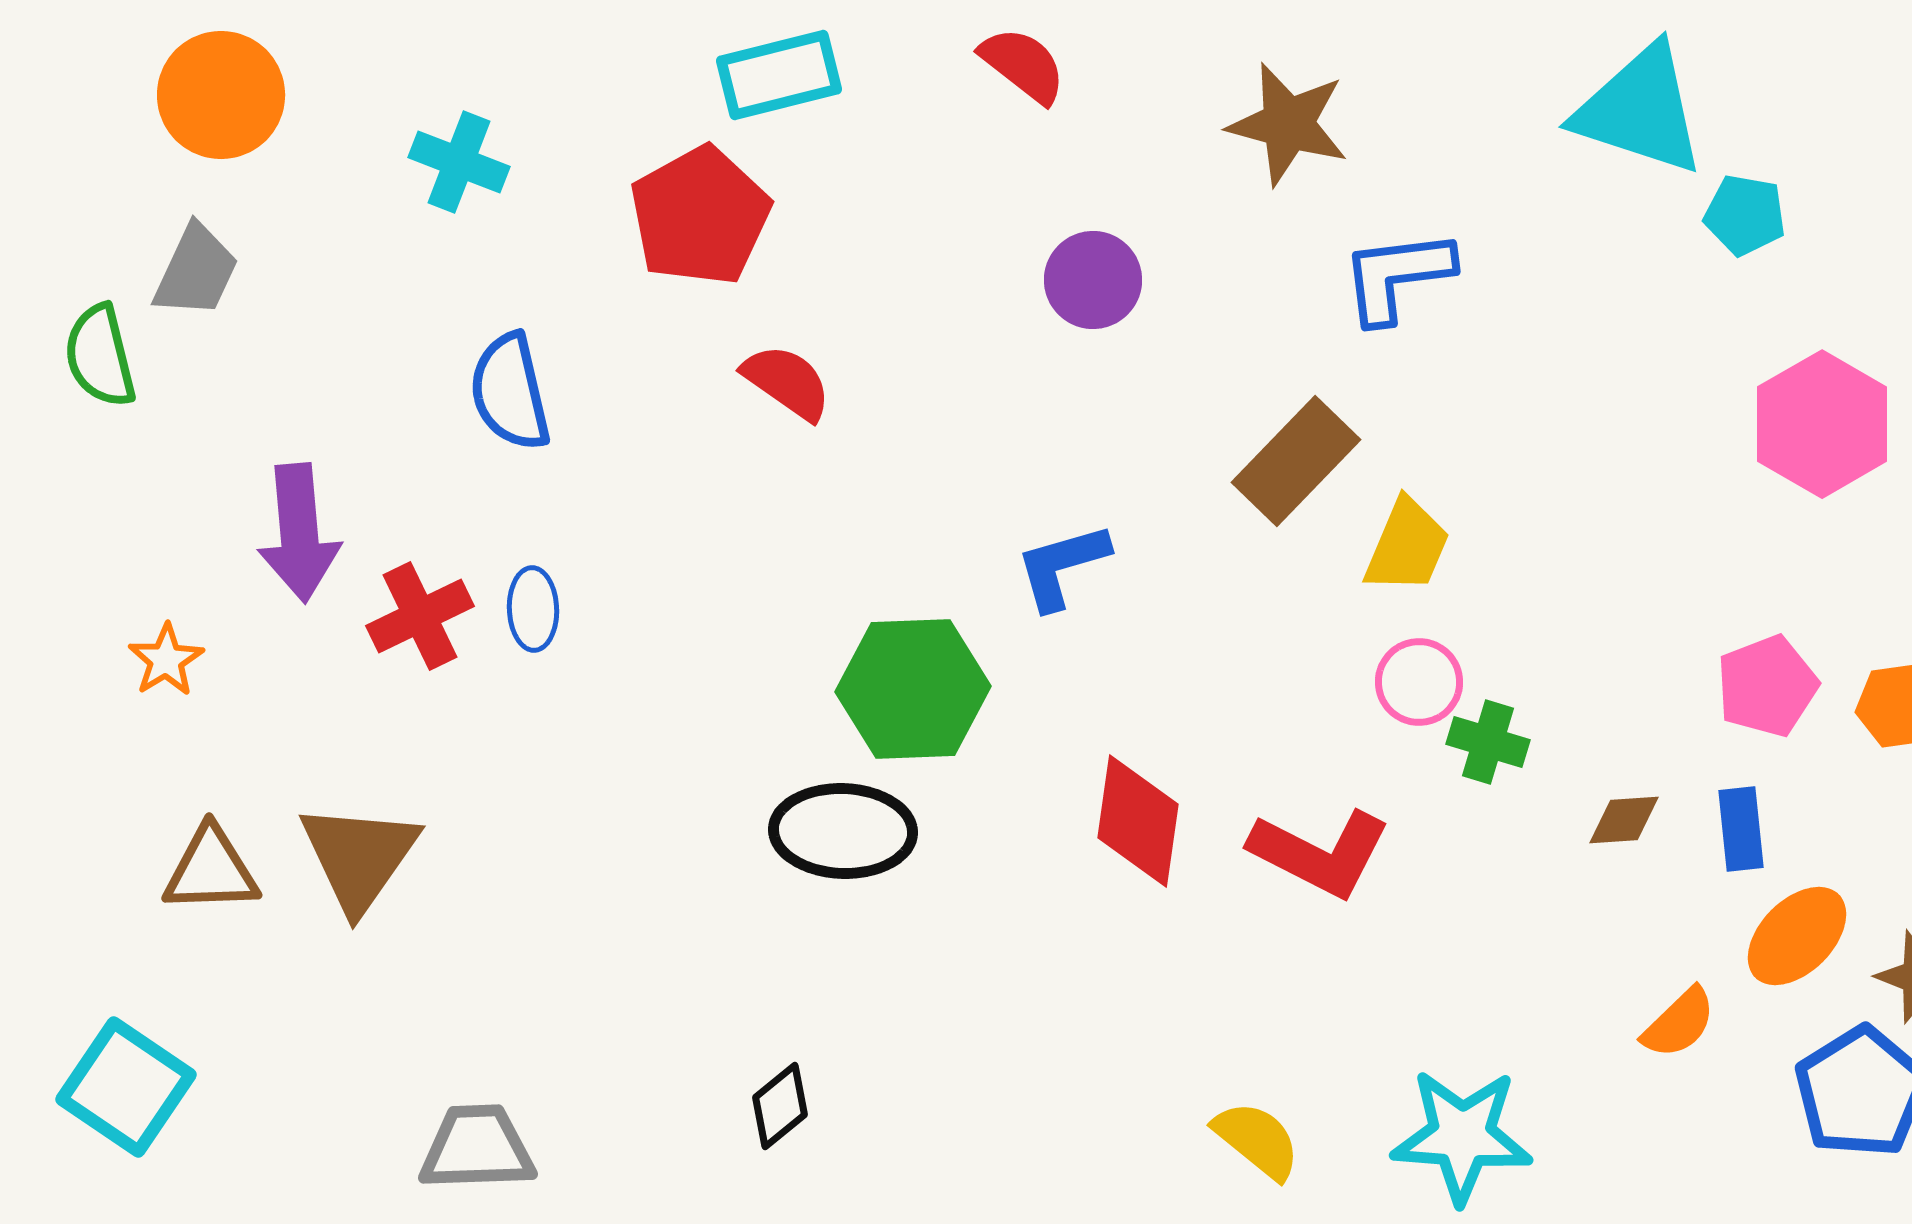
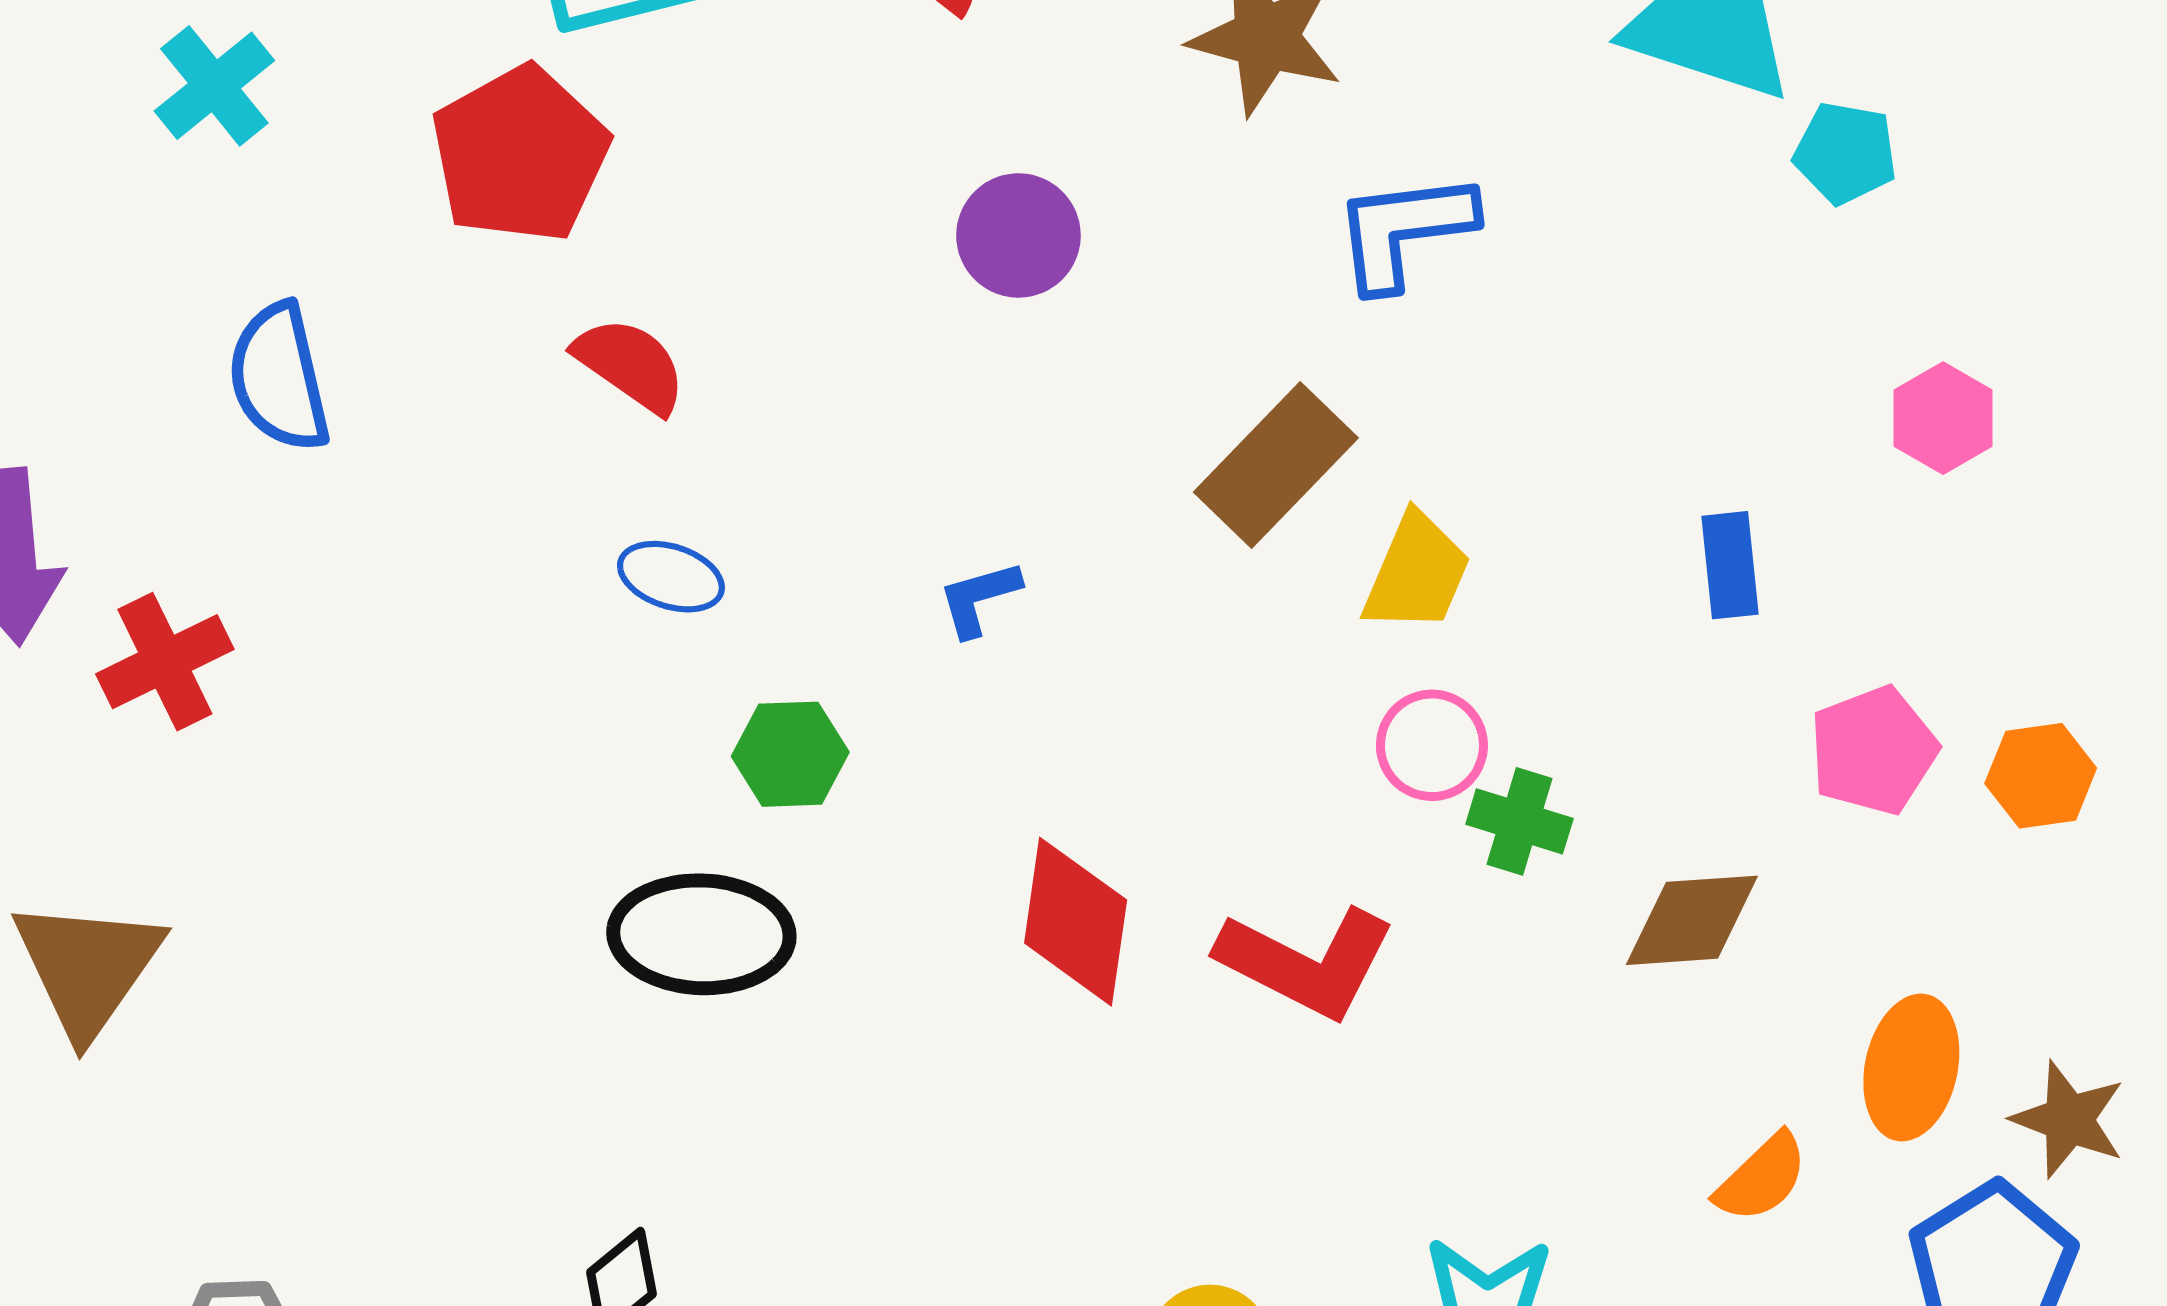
cyan cross: (459, 162) -> (214, 86), turned 30
pink hexagon: (1822, 424) -> (1943, 418), size x0.6
blue L-shape: (1062, 566) -> (979, 598), size x0.7
blue ellipse: (533, 609) -> (671, 577), moved, turned -70
green hexagon: (913, 689) -> (790, 754), size x0.6
brown diamond: (1624, 820) -> (1692, 920), size x1.5
blue rectangle: (1741, 829) -> (1730, 565), moved
orange ellipse: (1797, 936) -> (1911, 1067), turned -33

